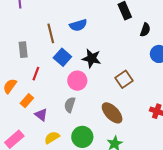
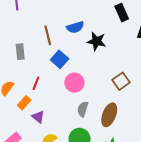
black star: (92, 58) -> (96, 41), moved
red line: (36, 74) -> (36, 83), moved
gray semicircle: (70, 105) -> (83, 109), moved
brown ellipse: (112, 113) -> (109, 115), turned 65

